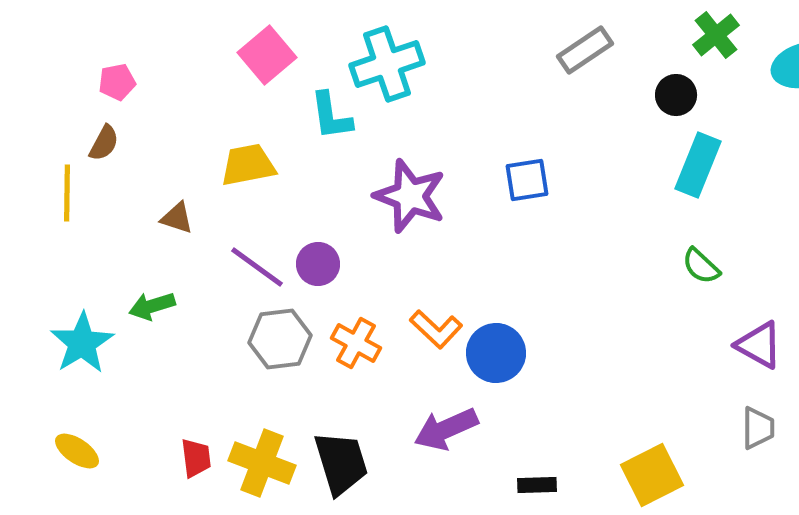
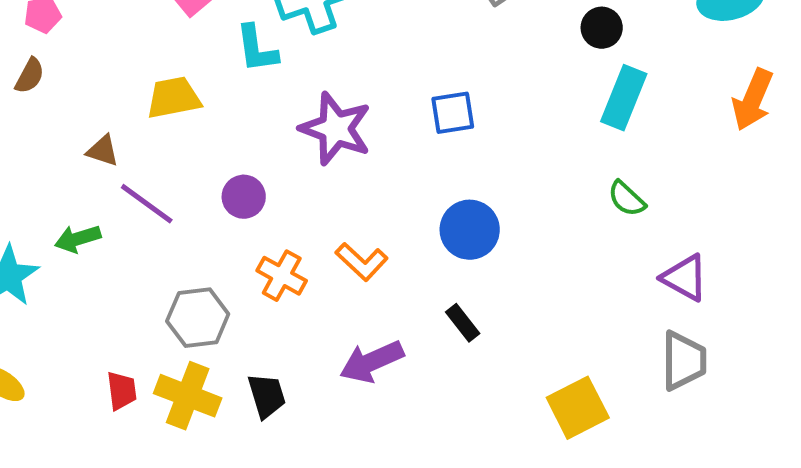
purple line: (257, 267) -> (147, 204), moved
gray hexagon: (280, 339) -> (198, 318), moved
blue circle: (496, 353) -> (470, 230), moved
gray trapezoid: (758, 428) -> (684, 361), size x1.4
black trapezoid: (341, 463) -> (267, 396), size x0.7
black rectangle: (537, 485) -> (463, 323), moved, turned 54

